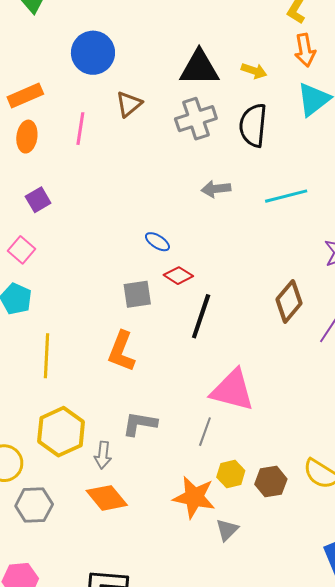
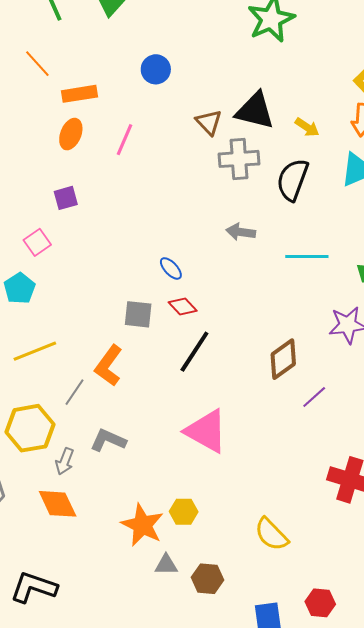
blue circle: (93, 53) -> (156, 69), size x0.7
brown triangle: (129, 104) -> (209, 122), moved, turned -48
yellow line: (46, 356) -> (35, 351), turned 51
gray line: (205, 432) -> (74, 392), moved
brown hexagon: (271, 482) -> (208, 579), moved
gray triangle: (227, 530) -> (166, 565), turned 30

